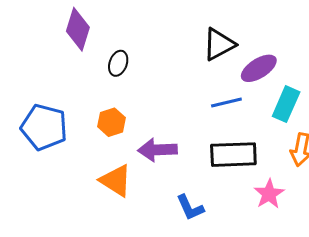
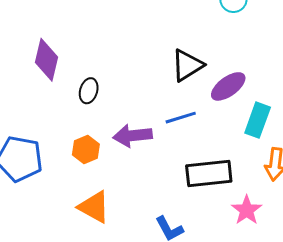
blue line: (226, 102) -> (181, 118), moved
purple arrow: (157, 150) -> (133, 136), moved

